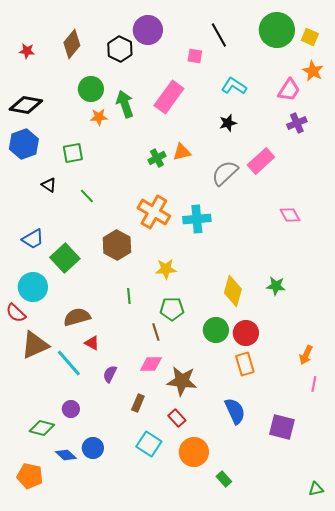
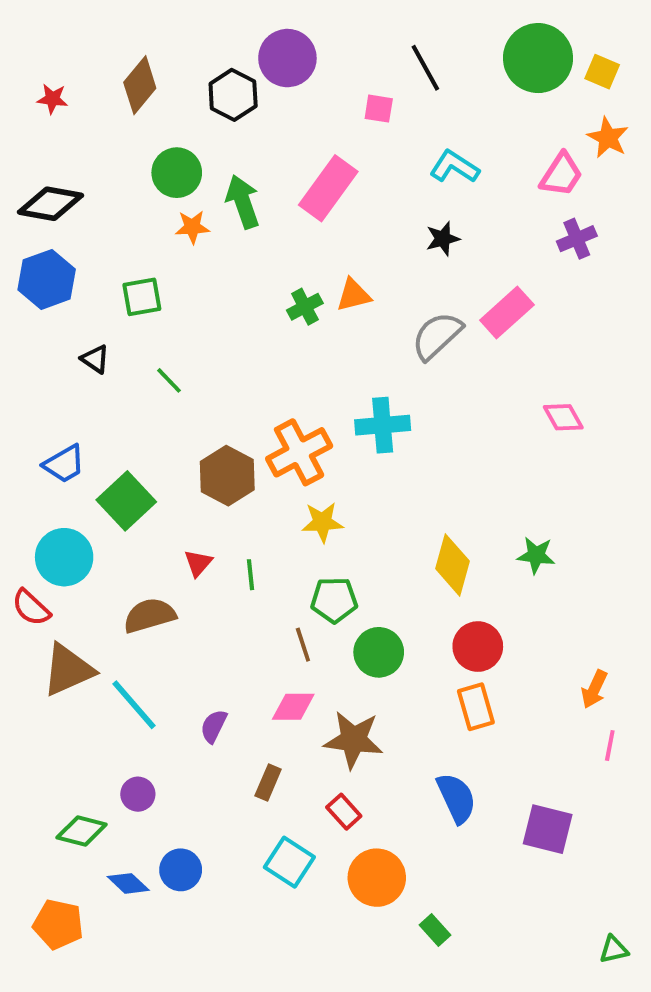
orange cross: (154, 212) -> (299, 452), moved, turned 32
green circle: (216, 330) -> (379, 652), moved
red triangle: (92, 343) -> (198, 563), moved, turned 42

